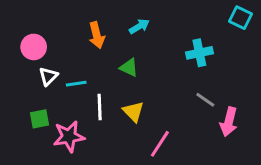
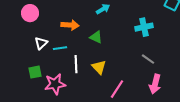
orange arrow: (97, 35) -> (70, 25), moved, turned -72
pink circle: (34, 47) -> (30, 13), moved
pink arrow: (229, 122) -> (155, 84), moved

